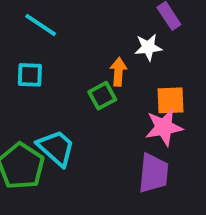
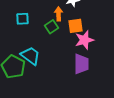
cyan square: (30, 75) -> (22, 19), moved
orange square: (170, 100) -> (75, 26), moved

